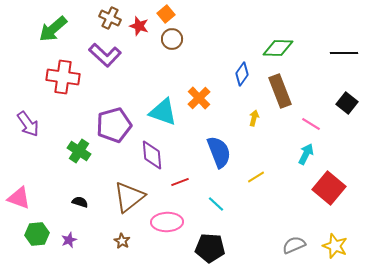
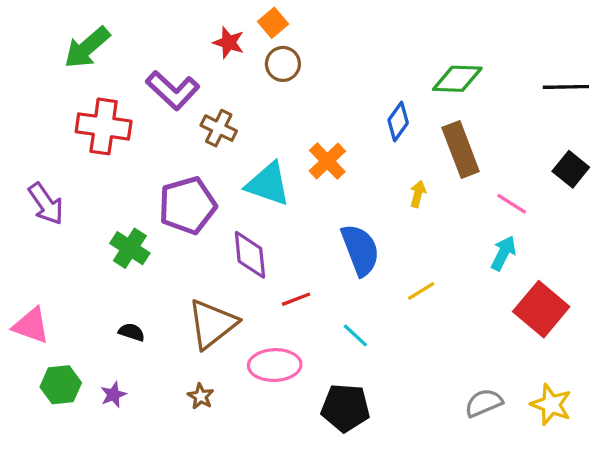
brown cross: (110, 18) -> (219, 128), moved

